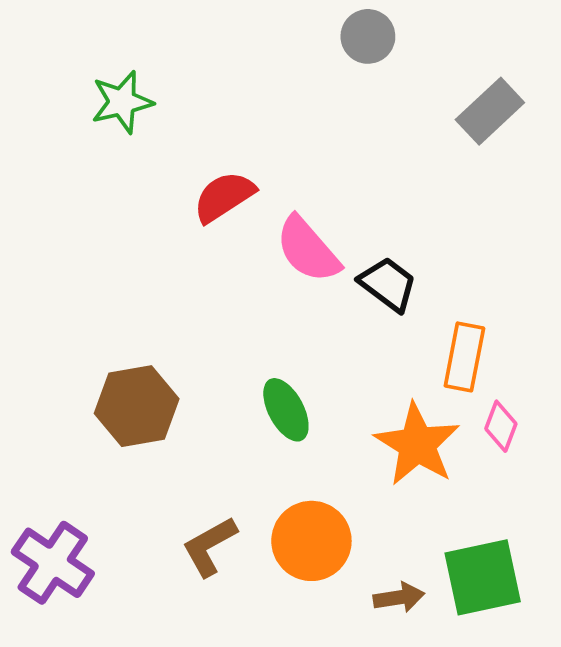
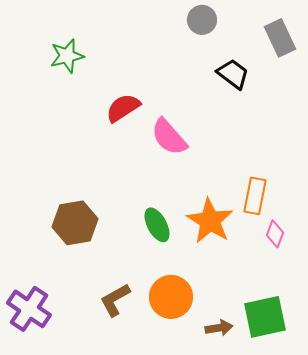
gray rectangle: (490, 111) -> (280, 38), moved, turned -72
black trapezoid: (388, 284) -> (233, 74), moved
orange star: (417, 444) -> (210, 221), moved

